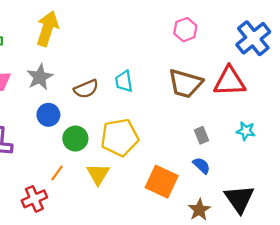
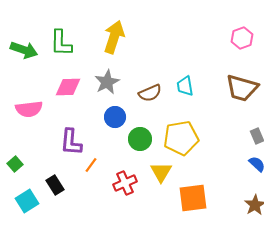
orange line: (57, 173) -> (91, 165), moved
orange square: (162, 182) -> (193, 198), moved, turned -32
red cross: (34, 199) -> (125, 183), moved

